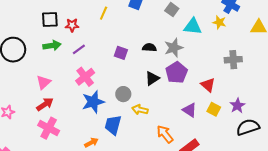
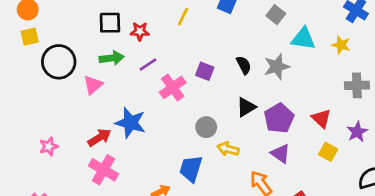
yellow star: (219, 22) -> (341, 45), moved
black semicircle: (149, 47) -> (244, 65), turned 56
purple pentagon: (177, 73) -> (279, 118), moved
pink cross: (85, 77) -> (173, 87), moved
pink triangle: (43, 82) -> (93, 85), moved
blue star: (93, 102) -> (130, 123), moved, turned 30
purple star: (237, 106) -> (357, 132), moved
purple triangle: (190, 110) -> (281, 154), moved

